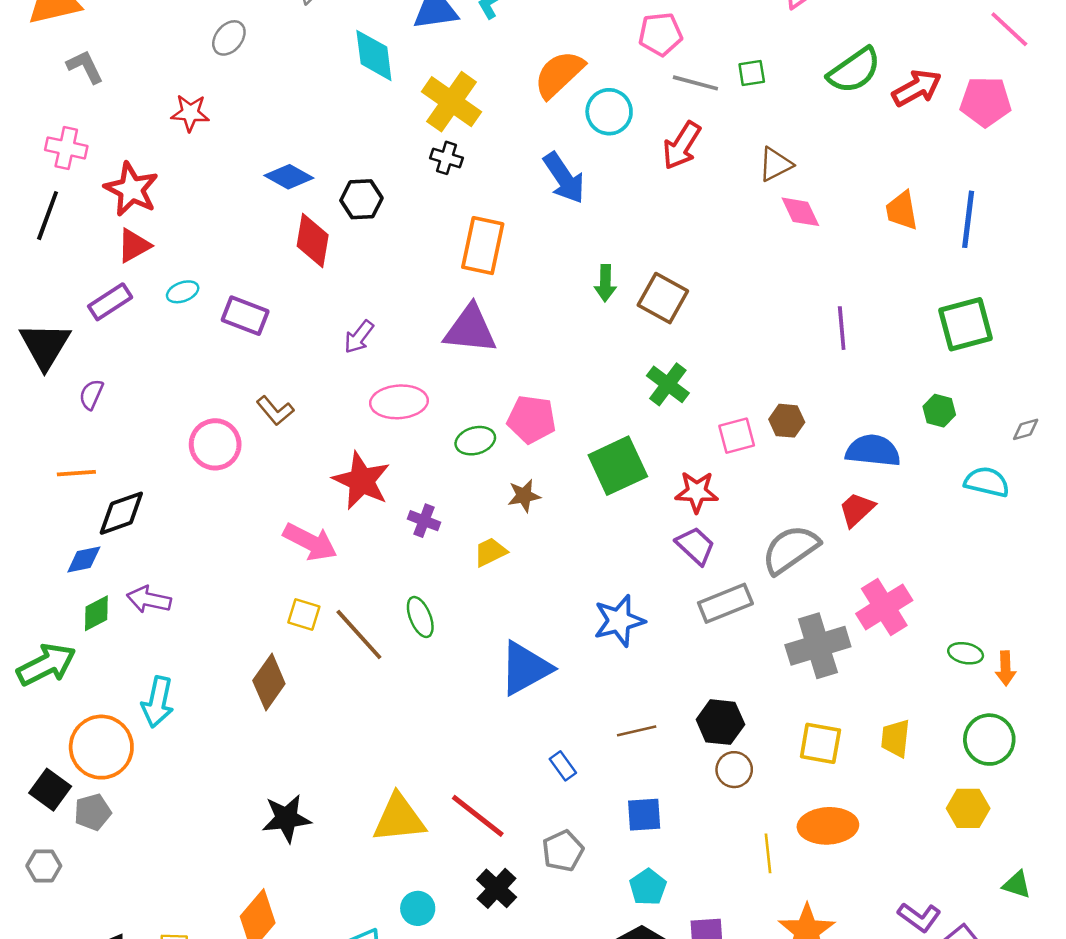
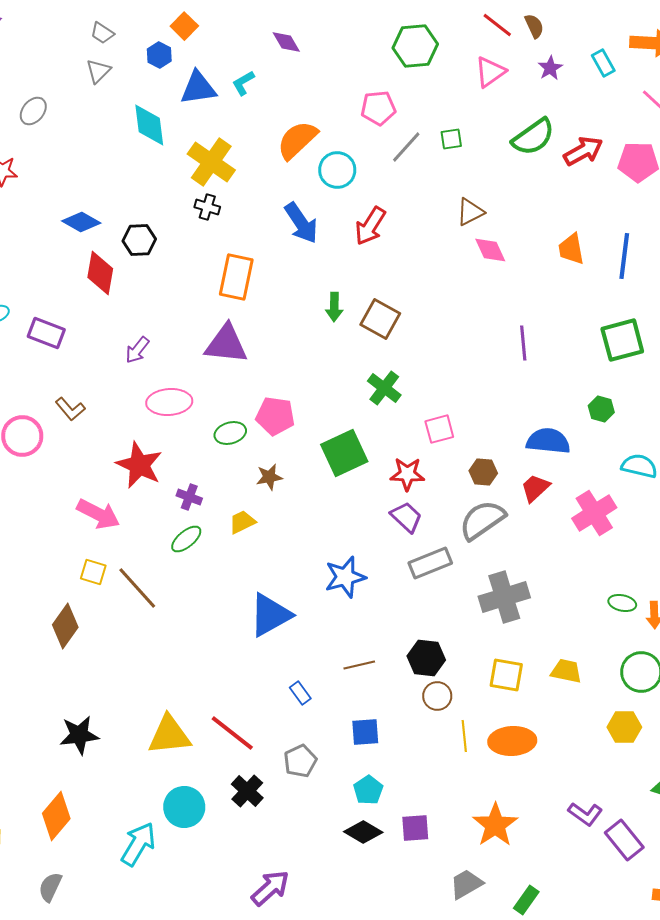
gray line: (695, 83) -> (406, 147), turned -63
red arrow: (682, 145) -> (370, 226), moved
brown hexagon: (787, 421) -> (483, 472), moved
pink cross: (884, 607) -> (594, 513), moved
green ellipse: (420, 617) -> (186, 539), moved, turned 72
yellow trapezoid: (896, 738) -> (566, 671), turned 96
yellow line: (768, 853) -> (464, 736), moved
cyan circle: (418, 908) -> (184, 807), size x1.5

